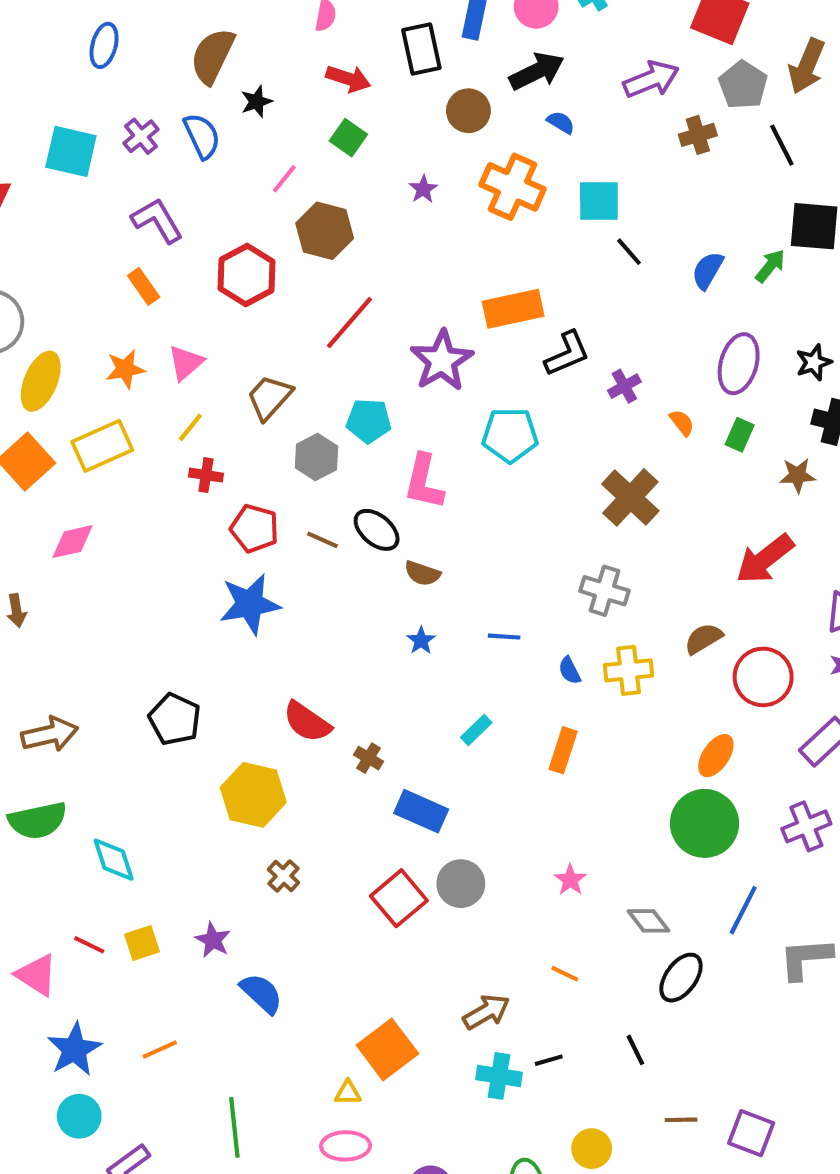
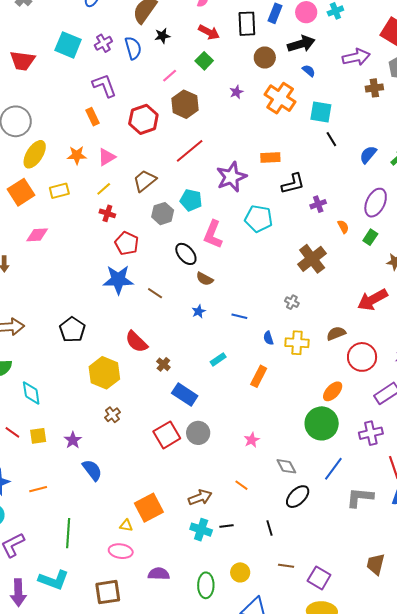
orange rectangle: (513, 309) -> (270, 157), size x0.7
yellow rectangle: (102, 446) -> (59, 191), size x0.7
brown line: (322, 540) -> (155, 293), moved
gray cross: (604, 591) -> (292, 302), size x0.6

